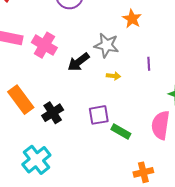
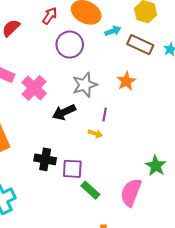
gray star: (107, 45) -> (85, 85), moved, turned 30
purple line: (149, 64) -> (105, 115), moved
black cross: (53, 113) -> (45, 159), moved, turned 30

